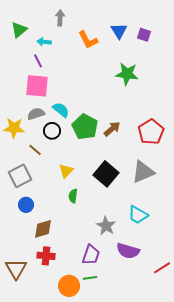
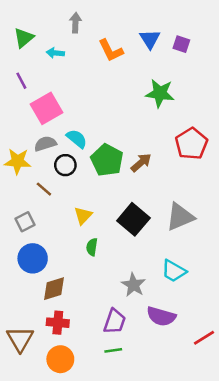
purple line: (38, 61) -> (21, 81), moved
pink square: (37, 86) -> (46, 108), turned -35
red pentagon: (151, 132) -> (191, 144), moved
gray square: (20, 176) -> (25, 222), size x0.7
blue circle: (26, 205) -> (33, 258), size x1.5
orange circle: (69, 286) -> (60, 359), moved

